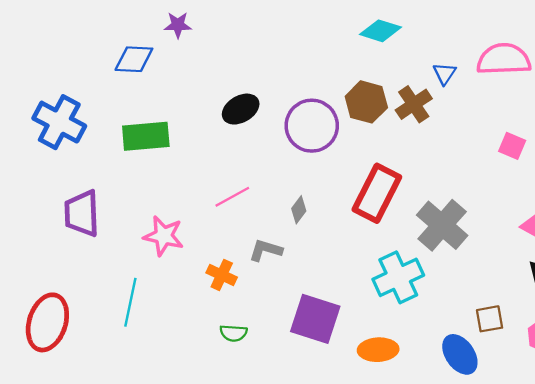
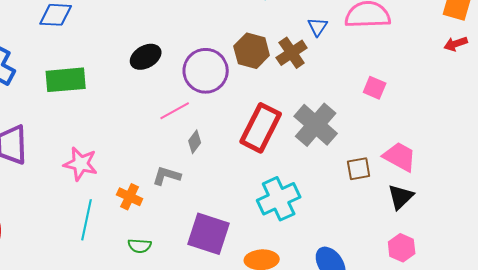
pink line: (232, 197) -> (175, 111), moved
gray cross: (442, 225) -> (316, 125), moved
cyan line: (130, 302) -> (87, 220), moved
brown square: (490, 319) -> (359, 169), moved

